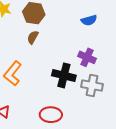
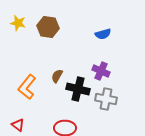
brown semicircle: (33, 37) -> (57, 76), moved

